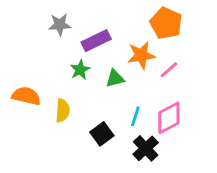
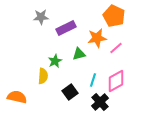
green star: (80, 70) -> (55, 61), moved
orange semicircle: (26, 96) -> (17, 97), moved

